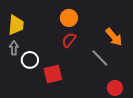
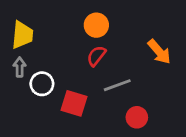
gray line: (100, 58) -> (117, 85), moved, turned -66
red square: (53, 74) -> (74, 103), turned 30
red circle: (115, 88) -> (137, 117), moved

